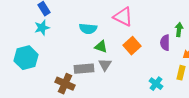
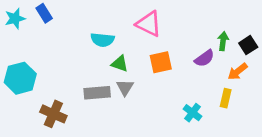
cyan star: (42, 28) -> (15, 19), moved
purple semicircle: (165, 43) -> (204, 58), turned -126
orange square: (132, 46) -> (161, 62), turned 30
brown cross: (65, 84) -> (53, 114), moved

